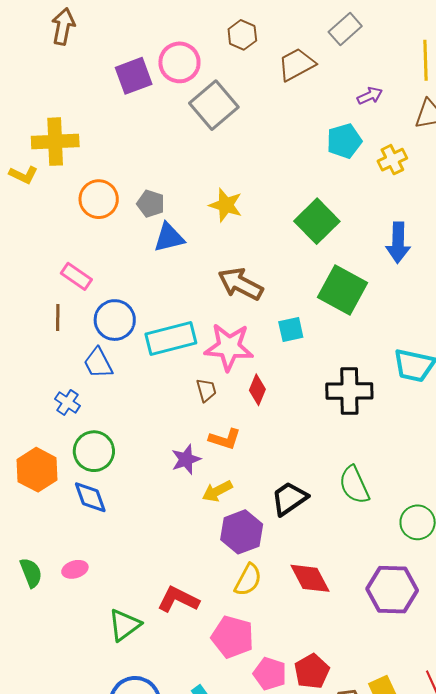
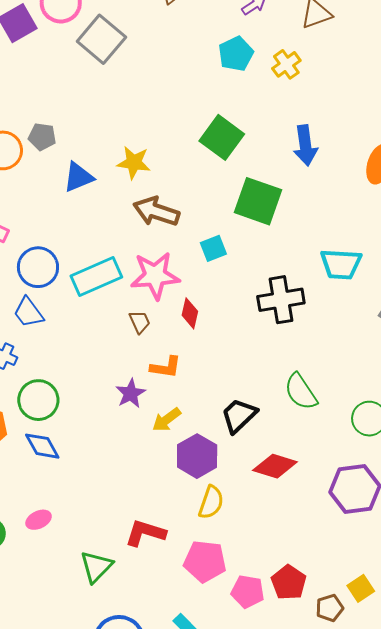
gray pentagon: (151, 204) -> (42, 137), moved
yellow star: (226, 205) -> (134, 163), moved
red diamond: (310, 578) -> (275, 466), moved, turned -36

